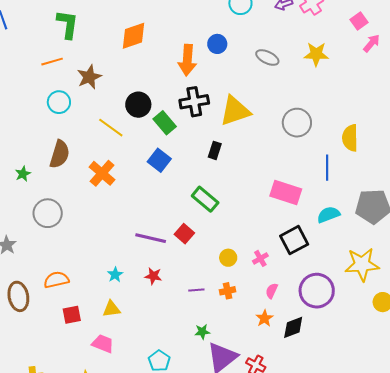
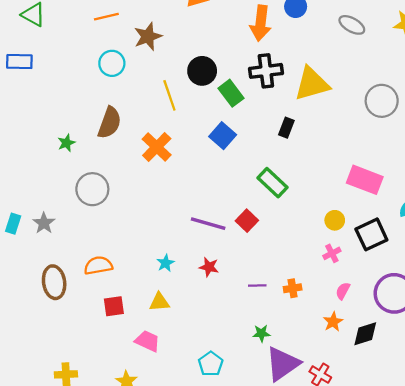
yellow line: (111, 128) -> (169, 95), turned 32
yellow circle: (228, 258) -> (335, 220), moved

